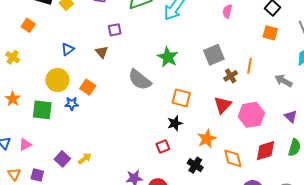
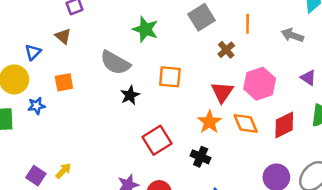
blue triangle: (68, 49) -> (33, 52), moved
brown cross: (231, 76) -> (226, 50), moved
orange square: (88, 87) -> (64, 82), moved, turned -35
red triangle: (223, 105) -> (222, 92), moved
black star: (175, 123) -> (130, 95), moved
red square: (163, 147) -> (157, 140), size x1.6
orange diamond: (233, 158) -> (246, 123), moved

